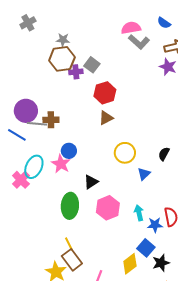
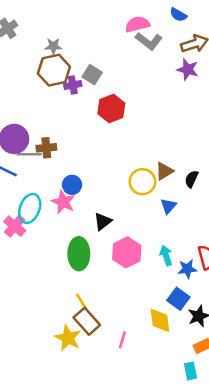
brown triangle: (106, 118) -> (164, 171), moved
yellow diamond: (130, 264) -> (160, 320), turned -55

